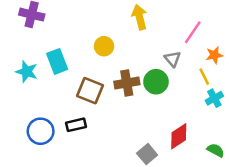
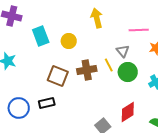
pink line: (193, 32) -> (139, 30), turned 54
cyan rectangle: (57, 61) -> (41, 36), moved
yellow line: (204, 77) -> (109, 65), moved
green circle: (156, 82) -> (128, 72), moved

